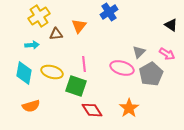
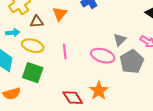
yellow ellipse: (52, 72) -> (33, 46), moved
green square: (76, 86) -> (33, 73), moved
orange star: (129, 108) -> (99, 91), moved

